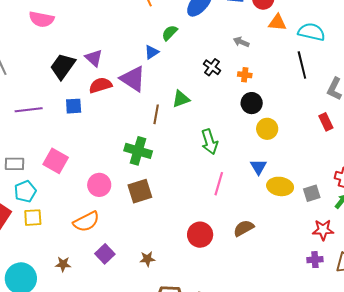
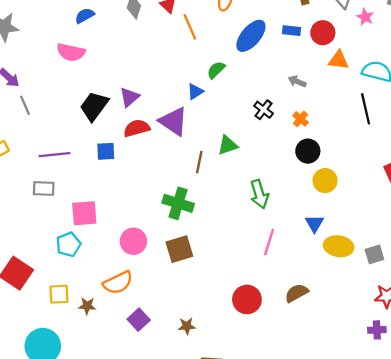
purple triangle: (94, 58) -> (129, 97), turned 36
orange cross: (245, 75) -> (301, 119), turned 32
pink square: (56, 161) -> (84, 213), turned -35
gray rectangle: (14, 164) -> (44, 189), moved
cyan pentagon: (25, 191) -> (68, 244), moved
yellow square: (33, 218) -> (59, 294), moved
brown star: (63, 264) -> (87, 306), moved

